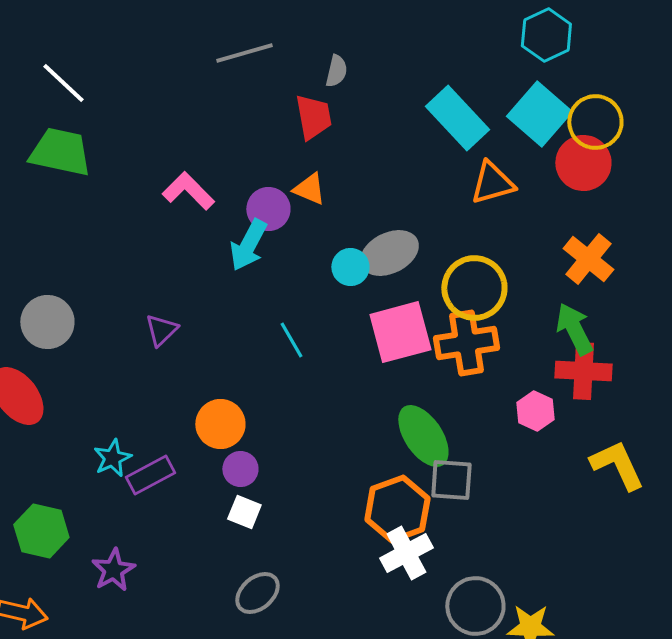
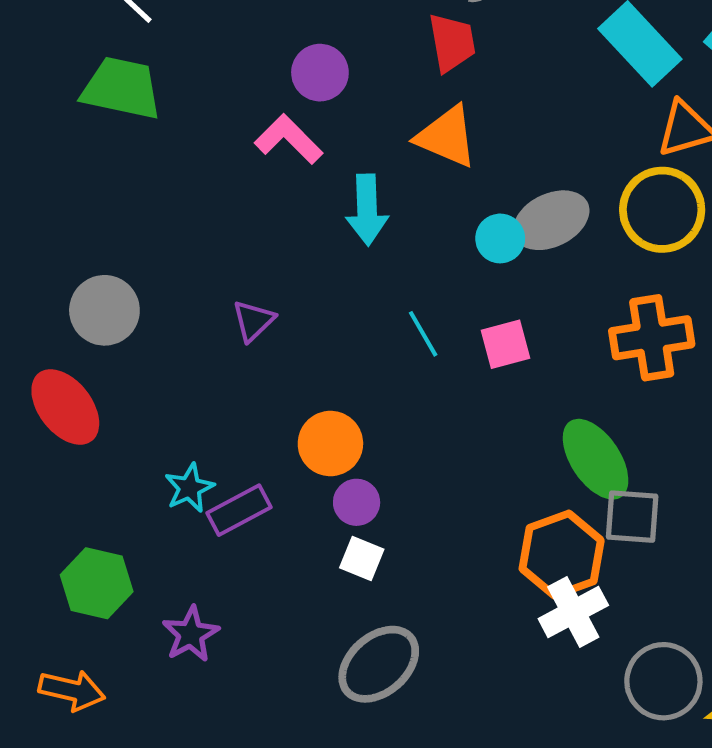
orange triangle: (309, 189) -> (447, 137), size x1.5
purple circle: (268, 209) -> (320, 73), moved
cyan arrow: (248, 245) -> (367, 210), turned -30
yellow circle: (474, 288) -> (662, 210), moved
pink square: (400, 332) -> (505, 344), moved, size x0.6
gray ellipse: (257, 593) -> (379, 664), size x1.4

